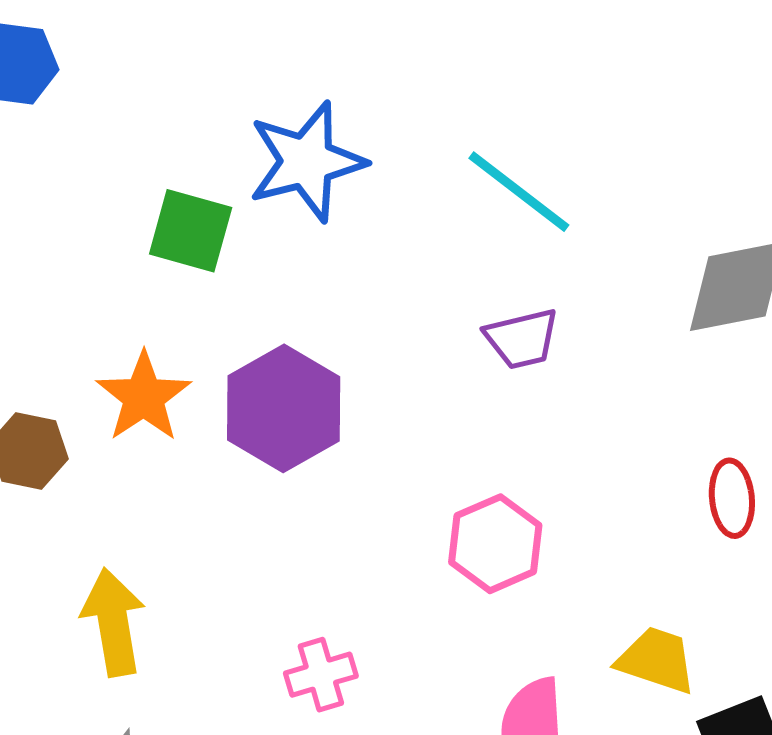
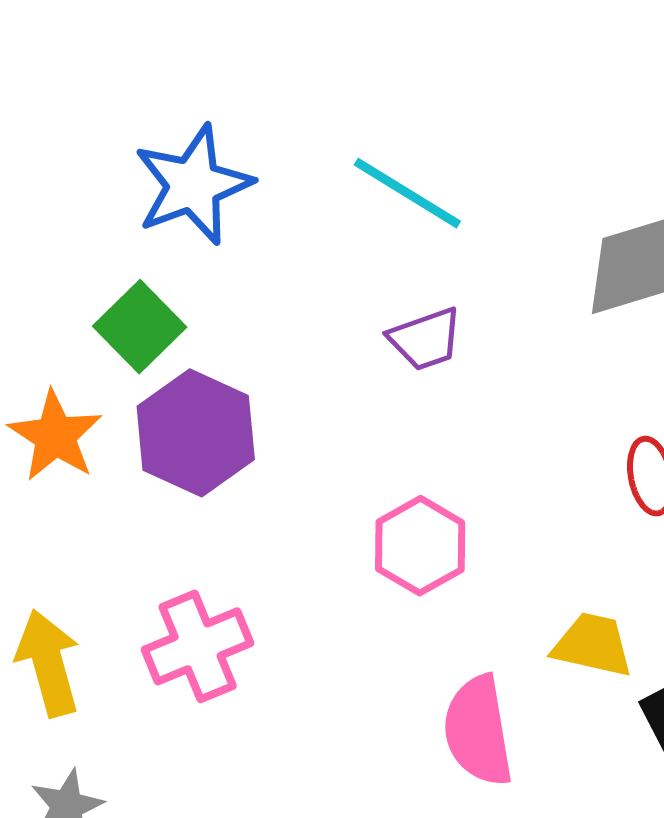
green square: (191, 231) -> (140, 327), moved, turned 36
pink cross: (321, 675) -> (198, 646), moved, size x1.5

